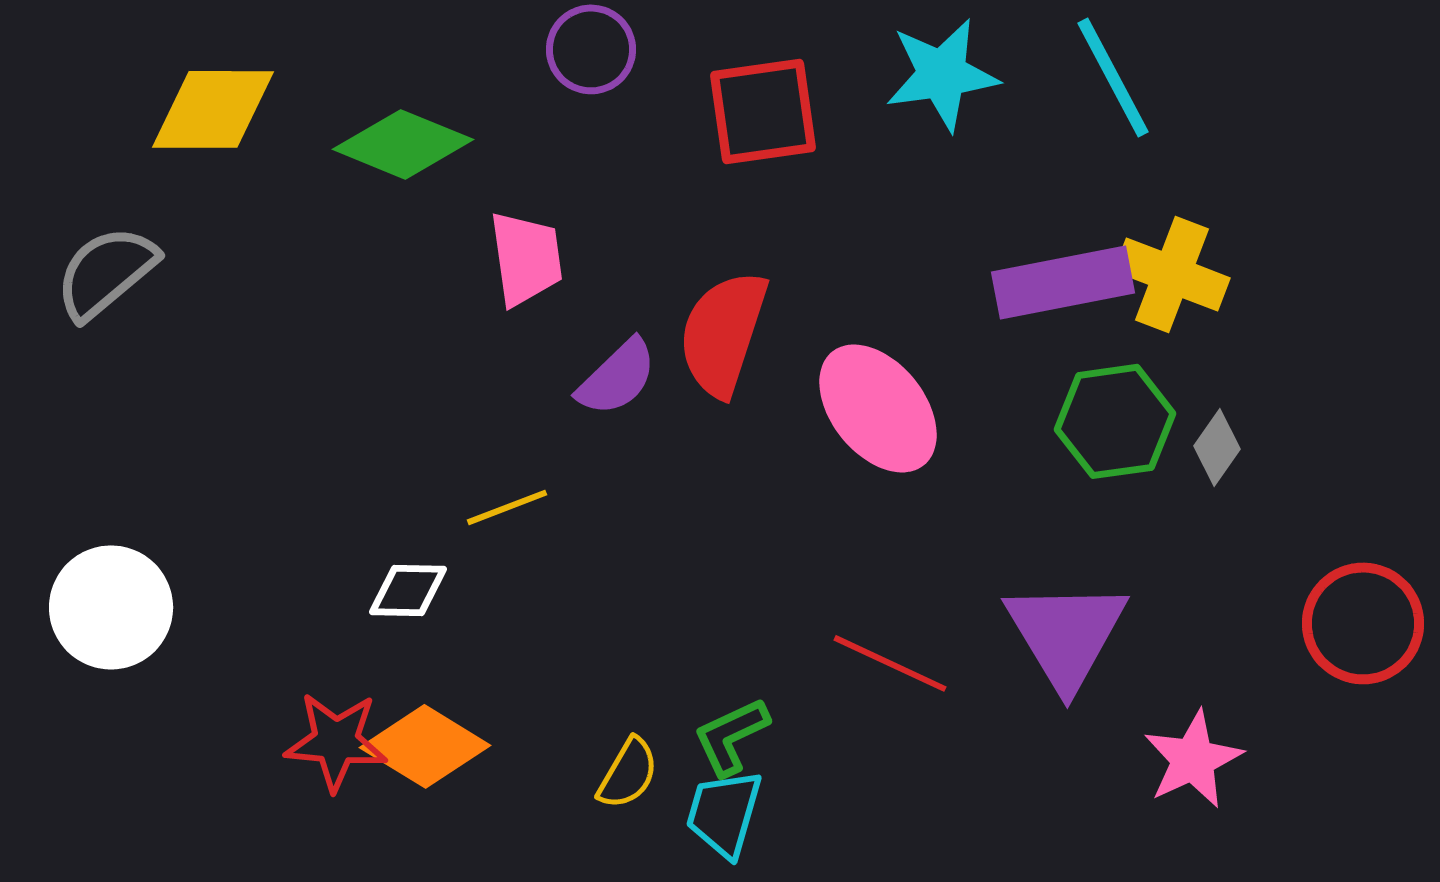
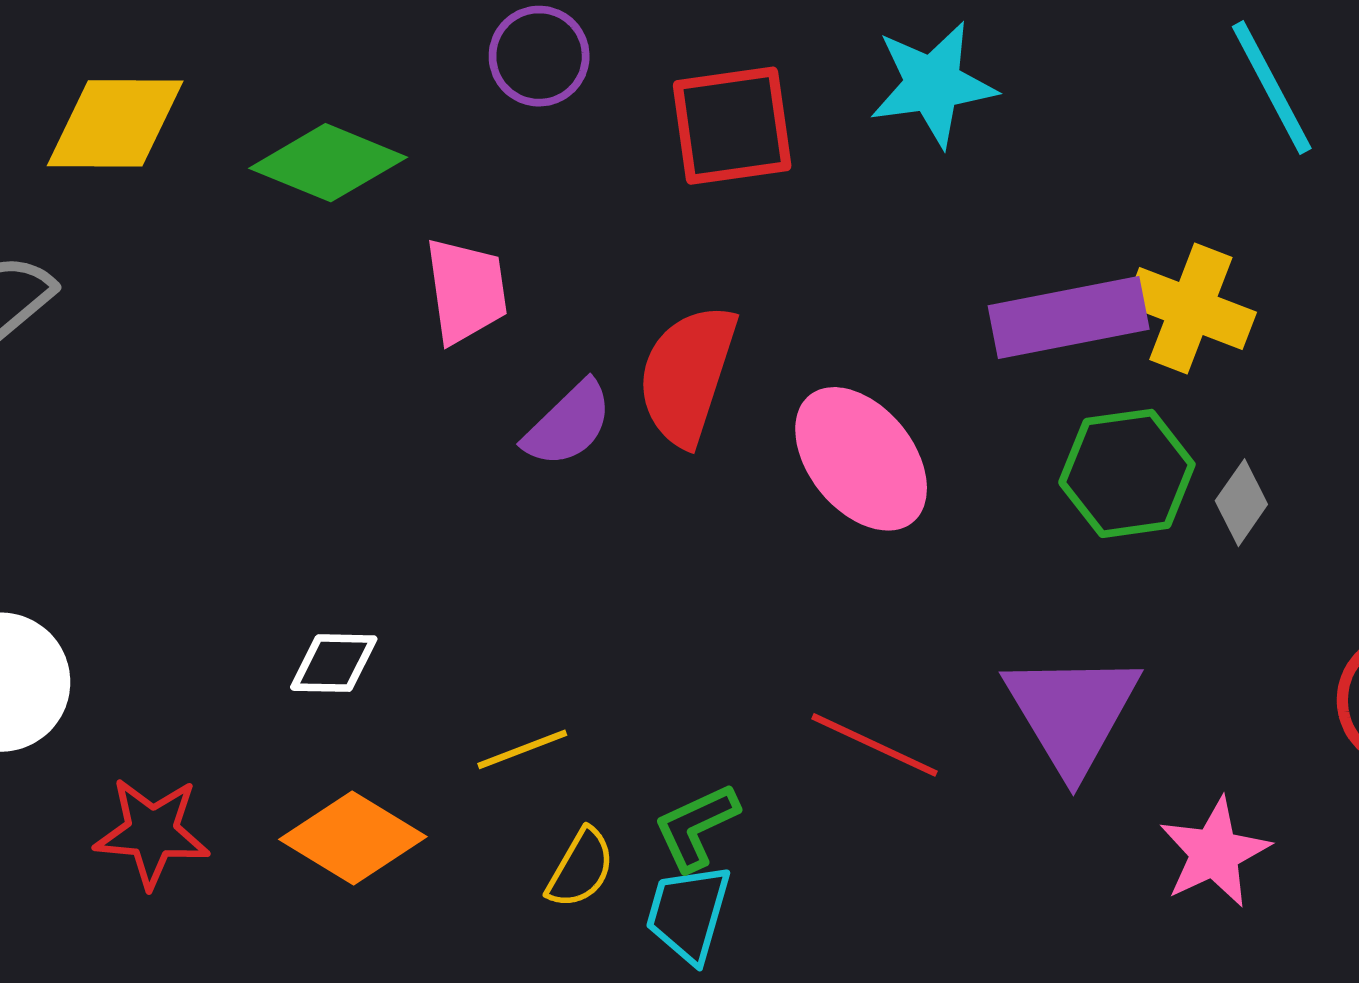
cyan line: (1113, 77) -> (1272, 88), moved
yellow line: (507, 507) -> (522, 749), moved
red star: (336, 741) -> (152, 832), moved

